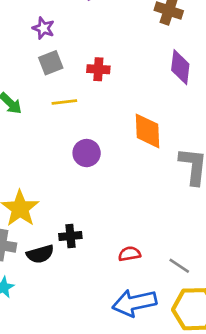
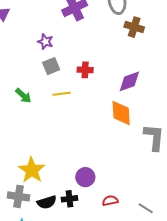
purple diamond: (180, 67) -> (129, 81), moved, turned 65
purple circle: (87, 153) -> (85, 177), moved
black cross: (70, 236) -> (69, 199), moved

